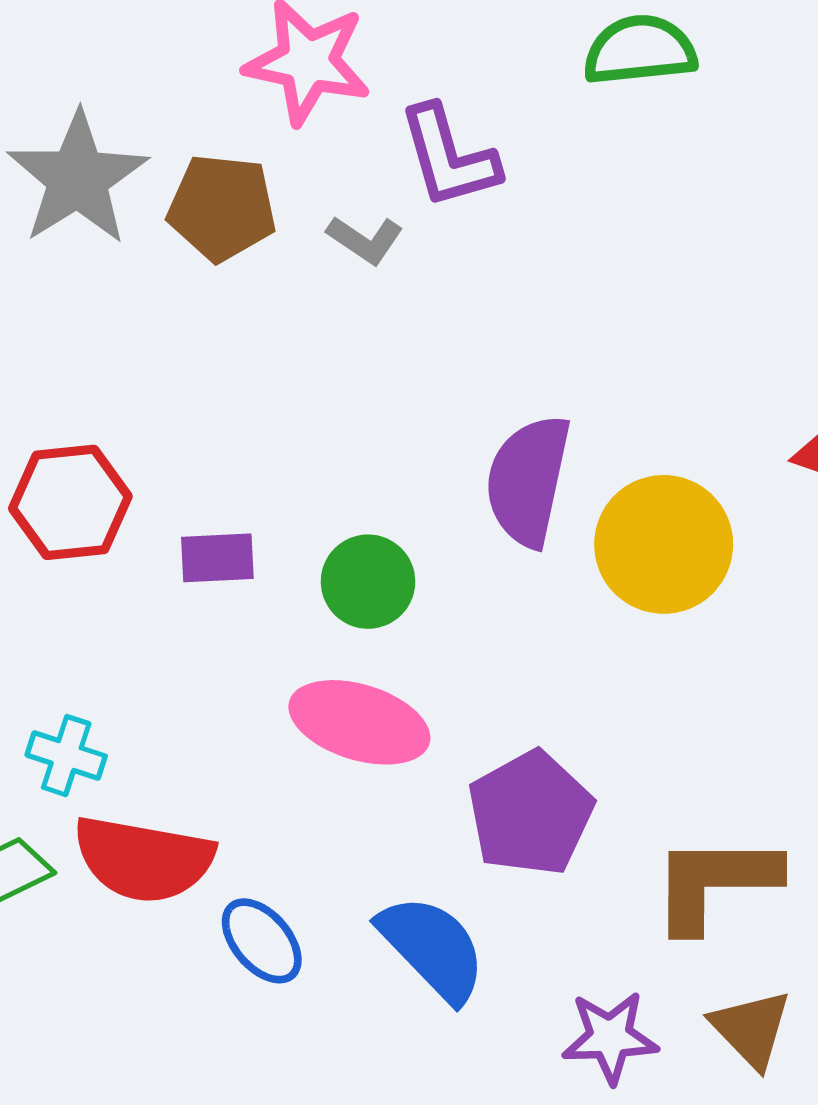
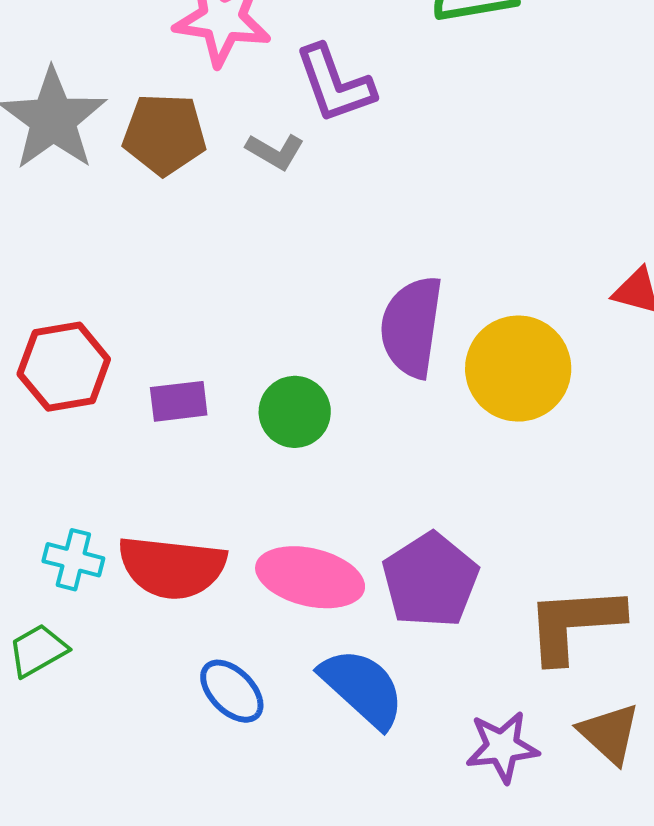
pink ellipse: (359, 722) -> (310, 577), moved
red semicircle: (144, 859) -> (172, 567), moved

